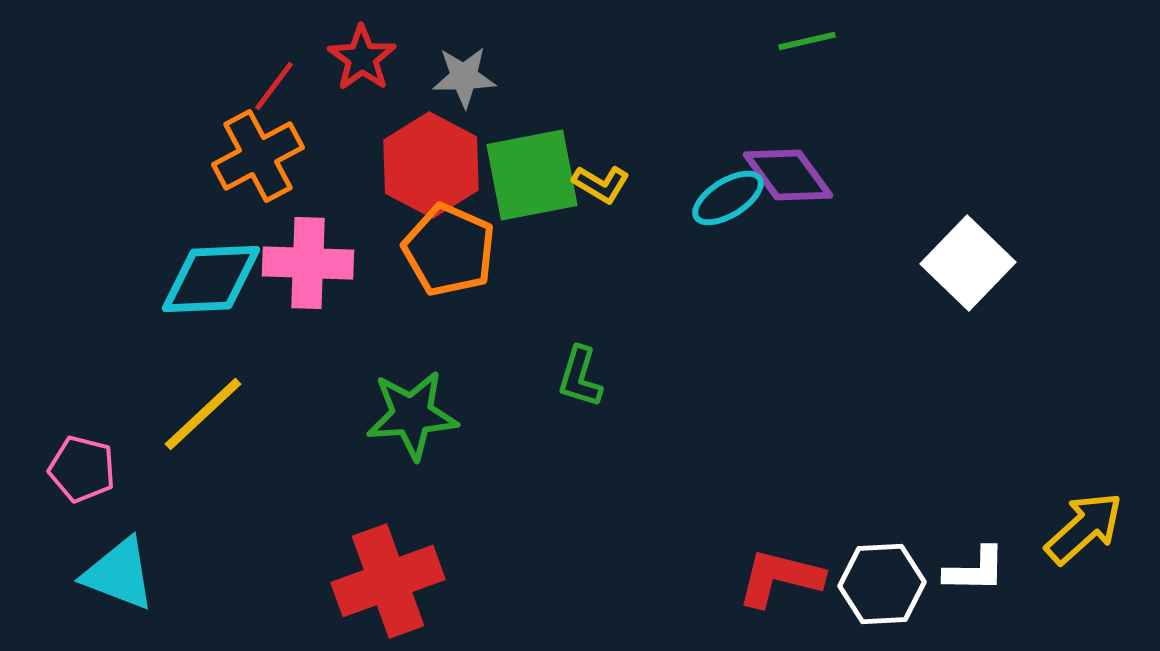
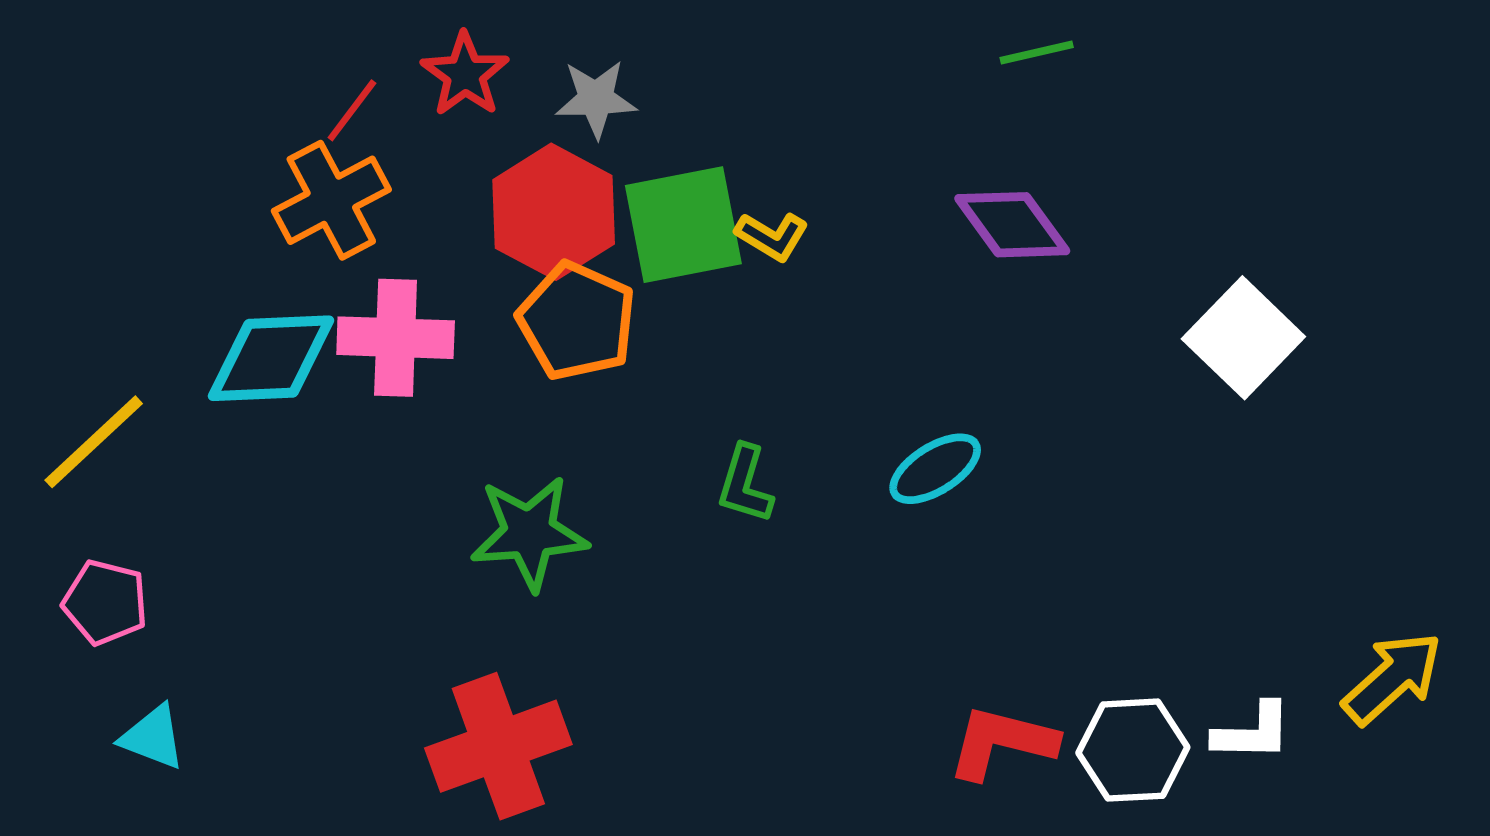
cyan ellipse: (728, 198) -> (935, 469), moved
yellow line: (203, 414) -> (94, 442), moved
cyan triangle: (119, 574) -> (153, 737), size x0.7

